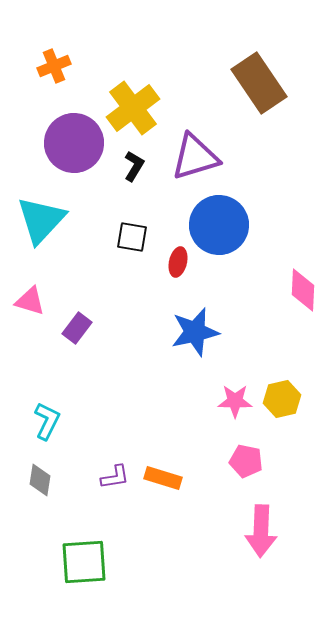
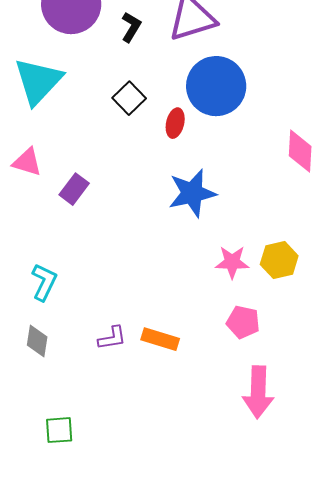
black square: (132, 237) -> (129, 98), turned 36
green square: (84, 562) -> (59, 430), moved, size x0.6

